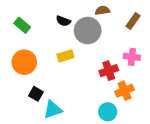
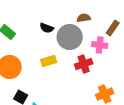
pink cross: (132, 57) -> (100, 45), moved
red cross: (109, 71) -> (84, 64), moved

